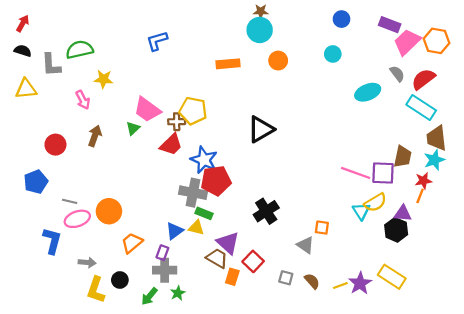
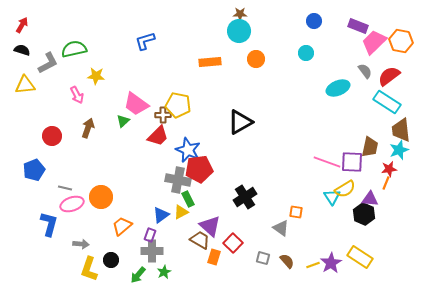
gray L-shape: (51, 65) -> (48, 63), turned -115
green rectangle: (204, 213) -> (188, 199), turned 42
yellow triangle: (196, 228) -> (181, 212), turned -42

